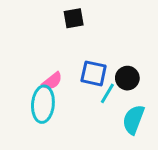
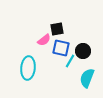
black square: (74, 18) -> (57, 29), moved
pink semicircle: (52, 81) -> (44, 40), moved

